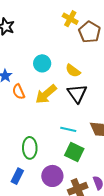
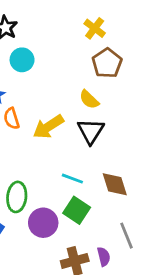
brown pentagon: (90, 32) -> (107, 63), moved
cyan circle: (42, 63) -> (22, 60), moved
purple circle: (52, 176) -> (43, 223), moved

